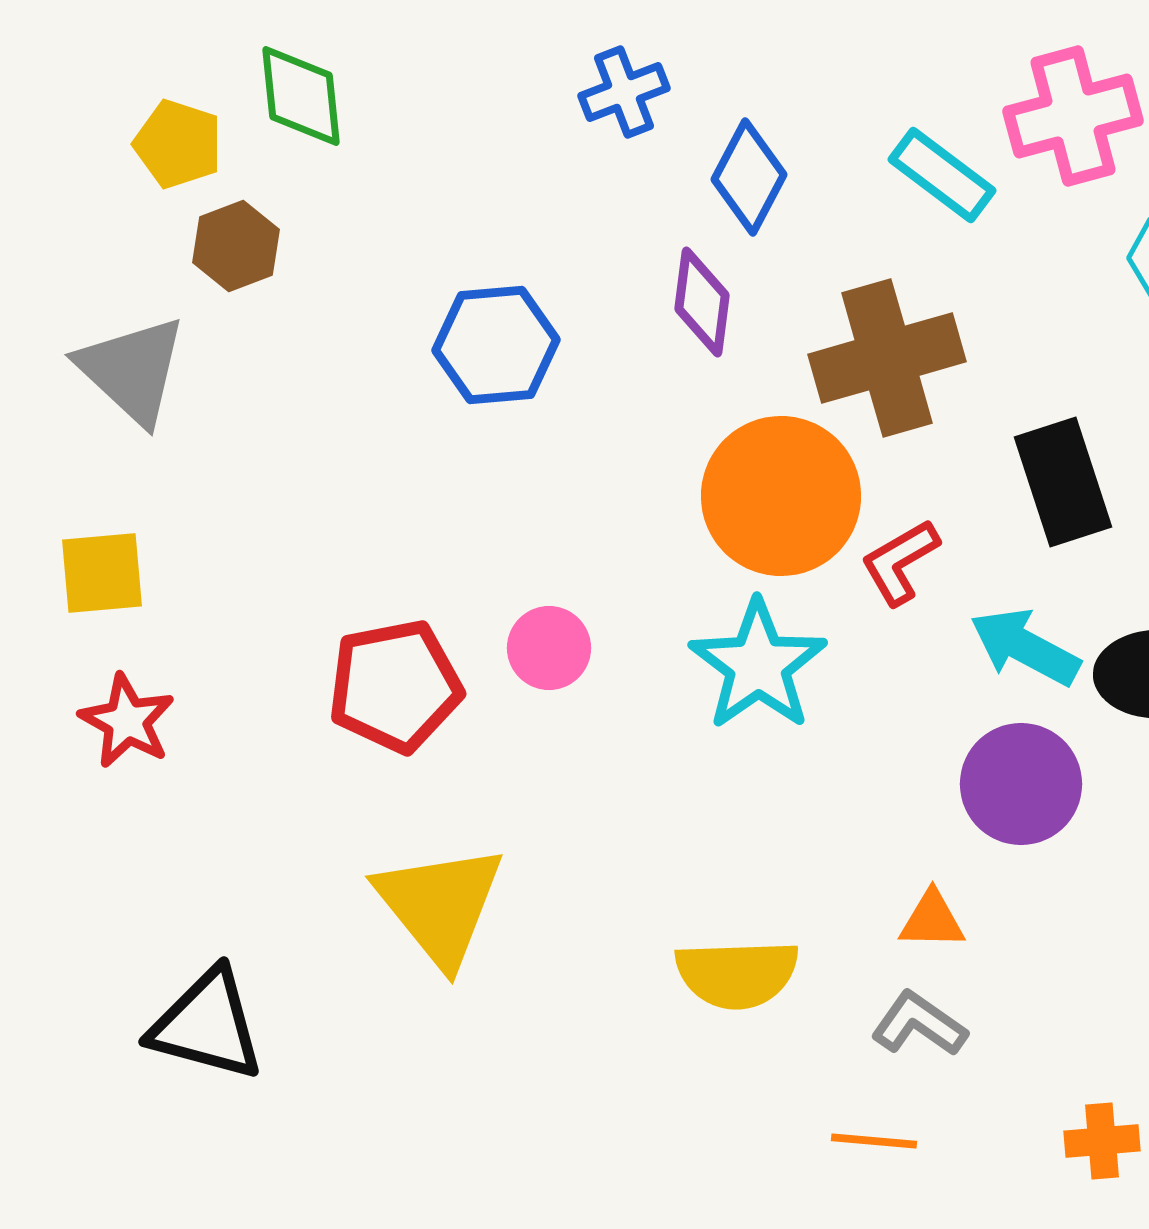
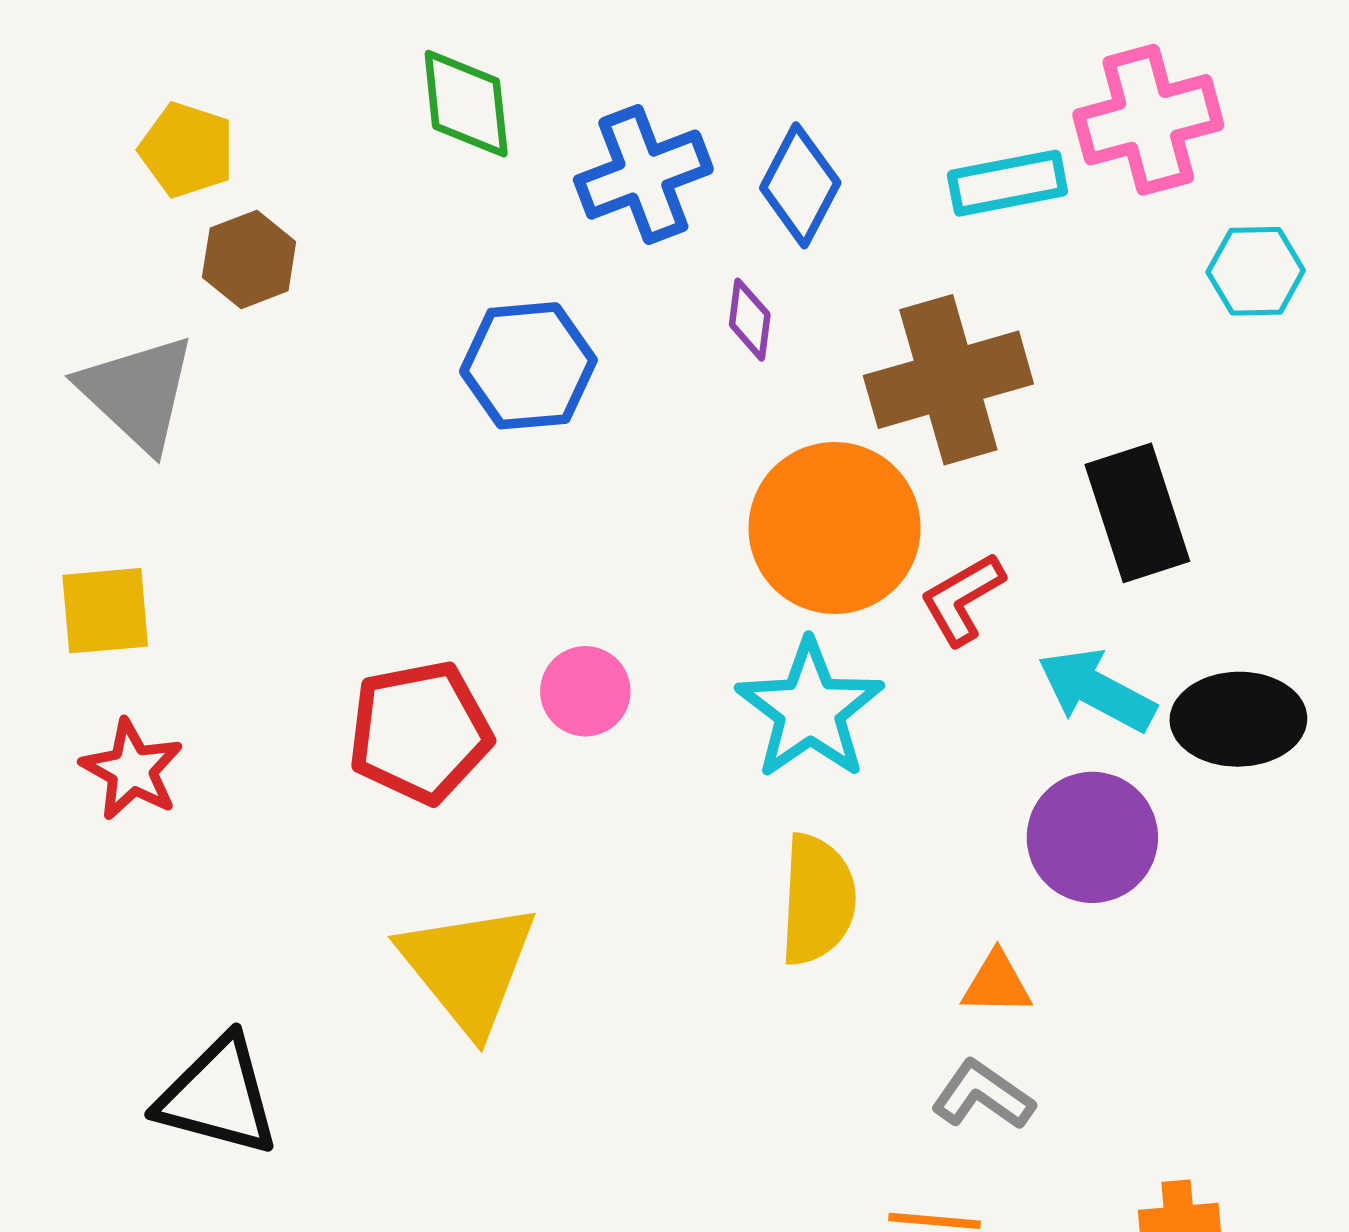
blue cross: (624, 92) -> (643, 175), moved, size x1.4
green diamond: (301, 96) -> (466, 104), moved
cyan rectangle: (942, 175) -> (1007, 183), turned -48
purple diamond: (702, 302) -> (750, 320), size x0.7
yellow semicircle: (737, 974) -> (817, 900), moved, turned -85

